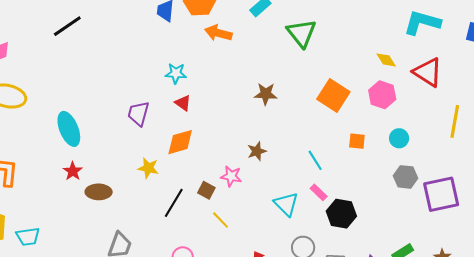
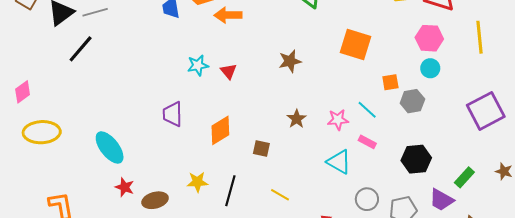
pink hexagon: (382, 95) -> (429, 38), moved
red triangle: (183, 103) -> (229, 71), moved, turned 30
cyan line: (315, 160) -> (367, 110), moved
yellow star: (148, 168) -> (197, 182), moved
pink star: (231, 176) -> (338, 120), moved
gray hexagon: (406, 177) -> (412, 101), moved
brown square: (206, 190) -> (261, 148), moved
black hexagon: (341, 214) -> (416, 159), moved

